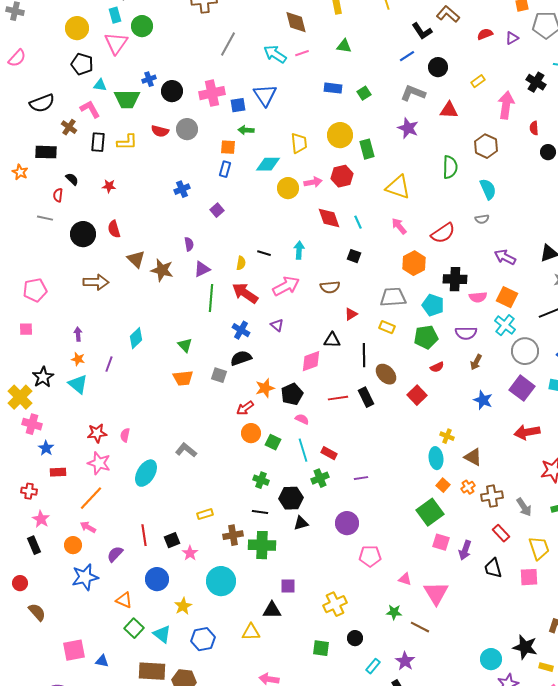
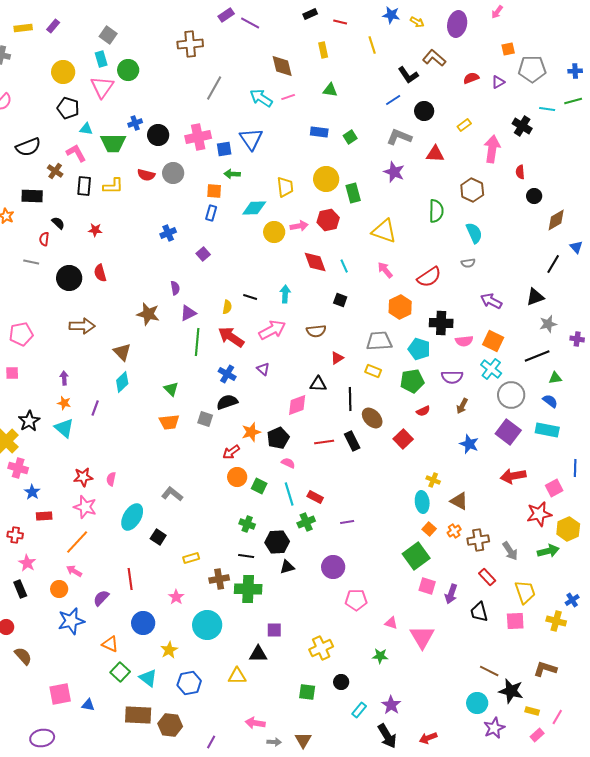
brown triangle: (136, 259) -> (122, 352), moved
black square: (172, 540) -> (158, 537), moved, turned -35
brown line: (420, 627) -> (489, 671), moved

